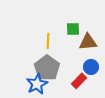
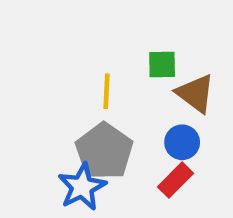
brown triangle: (88, 42) -> (195, 93), turned 42
blue circle: (91, 67) -> (182, 142), moved

